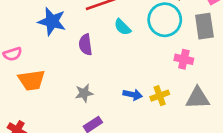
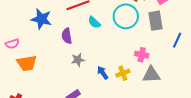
pink cross: (184, 59) -> (142, 55), moved
gray star: (84, 93) -> (78, 60), moved
blue arrow: (133, 95) -> (103, 73), turned -136

